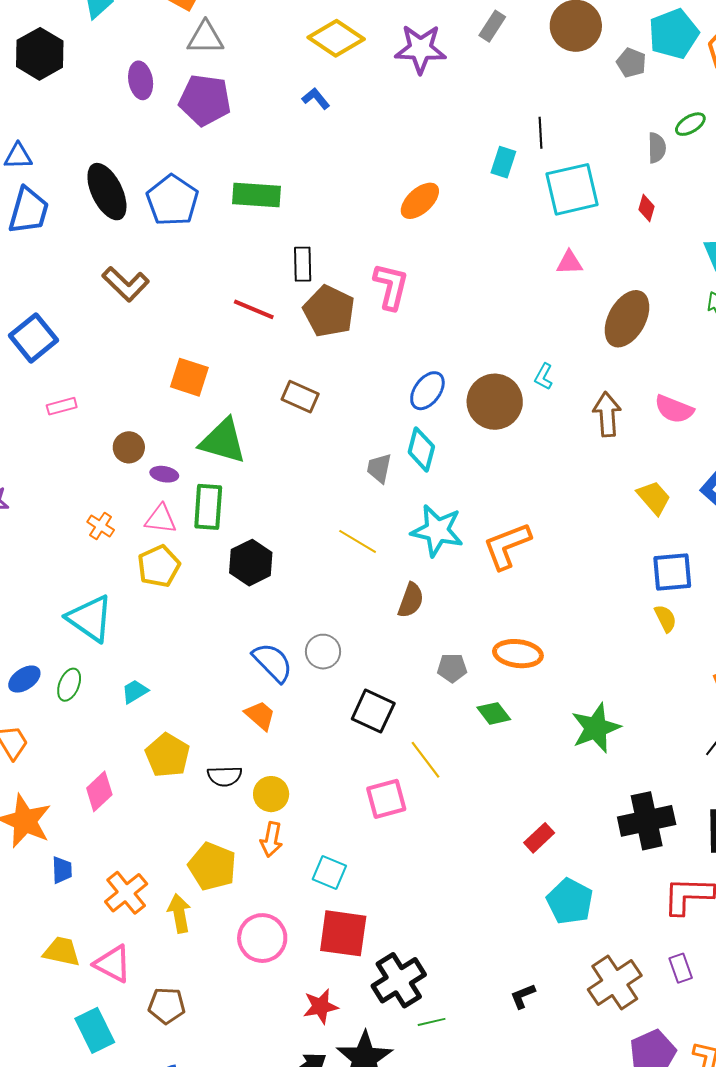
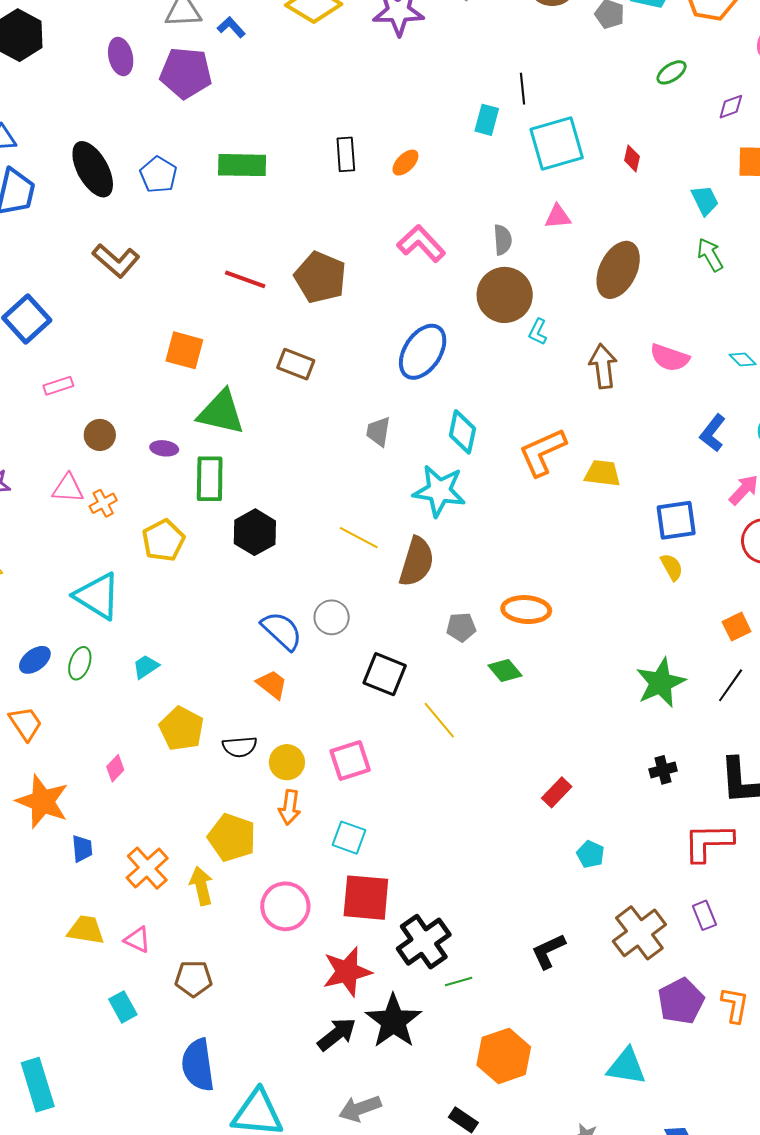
blue L-shape: (316, 98) -> (231, 27), moved
gray semicircle: (657, 148) -> (503, 240), moved
blue pentagon: (172, 200) -> (158, 175), size x0.7
orange ellipse: (420, 201) -> (405, 163), size x0.7
black rectangle: (303, 264) -> (346, 154), moved
pink L-shape: (391, 286) -> (421, 244), moved, turned -54
blue ellipse: (427, 391) -> (423, 352), size x1.4
brown circle: (495, 402) -> (505, 295), moved
brown circle: (129, 447) -> (100, 435), moved
cyan diamond: (421, 449) -> (462, 432), moved
yellow trapezoid: (654, 498) -> (602, 473), moved, turned -39
pink triangle: (161, 519) -> (68, 488), moved
orange cross: (101, 526) -> (103, 503), turned 32
yellow line: (358, 541) -> (359, 538), moved
orange L-shape: (507, 546) -> (542, 452), moved
brown semicircle: (411, 600) -> (417, 562), size x1.4
green star: (596, 728) -> (661, 683), moved
pink diamond: (99, 791) -> (115, 768), size x0.7
pink square: (386, 799) -> (350, 761), moved
black cross: (647, 821) -> (663, 770), size x0.5
cyan pentagon: (570, 901) -> (591, 854), size x0.6
pink triangle: (113, 964) -> (137, 940), size x0.7
black L-shape: (523, 996) -> (548, 951), size x1.4
red star: (321, 1006) -> (347, 972), size x1.4
cyan rectangle: (95, 1030) -> (123, 1007), size x0.7

